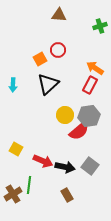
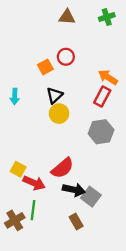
green cross: (100, 26) -> (107, 17), moved
black triangle: (48, 84) -> (54, 95), size x0.7
yellow circle: (65, 115) -> (59, 114), moved
red semicircle: (79, 131) -> (62, 168), moved
red arrow: (43, 161) -> (34, 183), moved
gray square: (90, 166) -> (91, 197), moved

